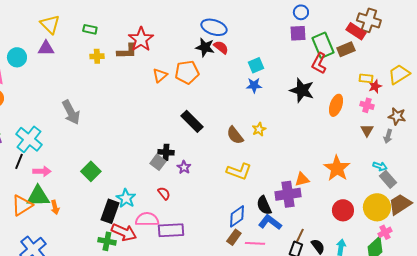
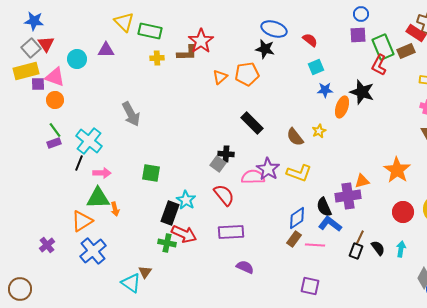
yellow triangle: (50, 24) -> (124, 22), moved
green rectangle: (90, 29) -> (150, 31), size x1.6
red semicircle: (221, 47) -> (310, 40), moved
blue star: (254, 85) -> (325, 90), moved
orange ellipse: (336, 105) -> (342, 107), moved
purple star: (184, 167) -> (268, 169), moved, size x1.6
green square: (91, 171) -> (151, 173), turned -36
red semicircle: (164, 193) -> (224, 195), size x1.6
orange triangle: (22, 205) -> (82, 221), moved
pink semicircle: (147, 219) -> (253, 177), moved

